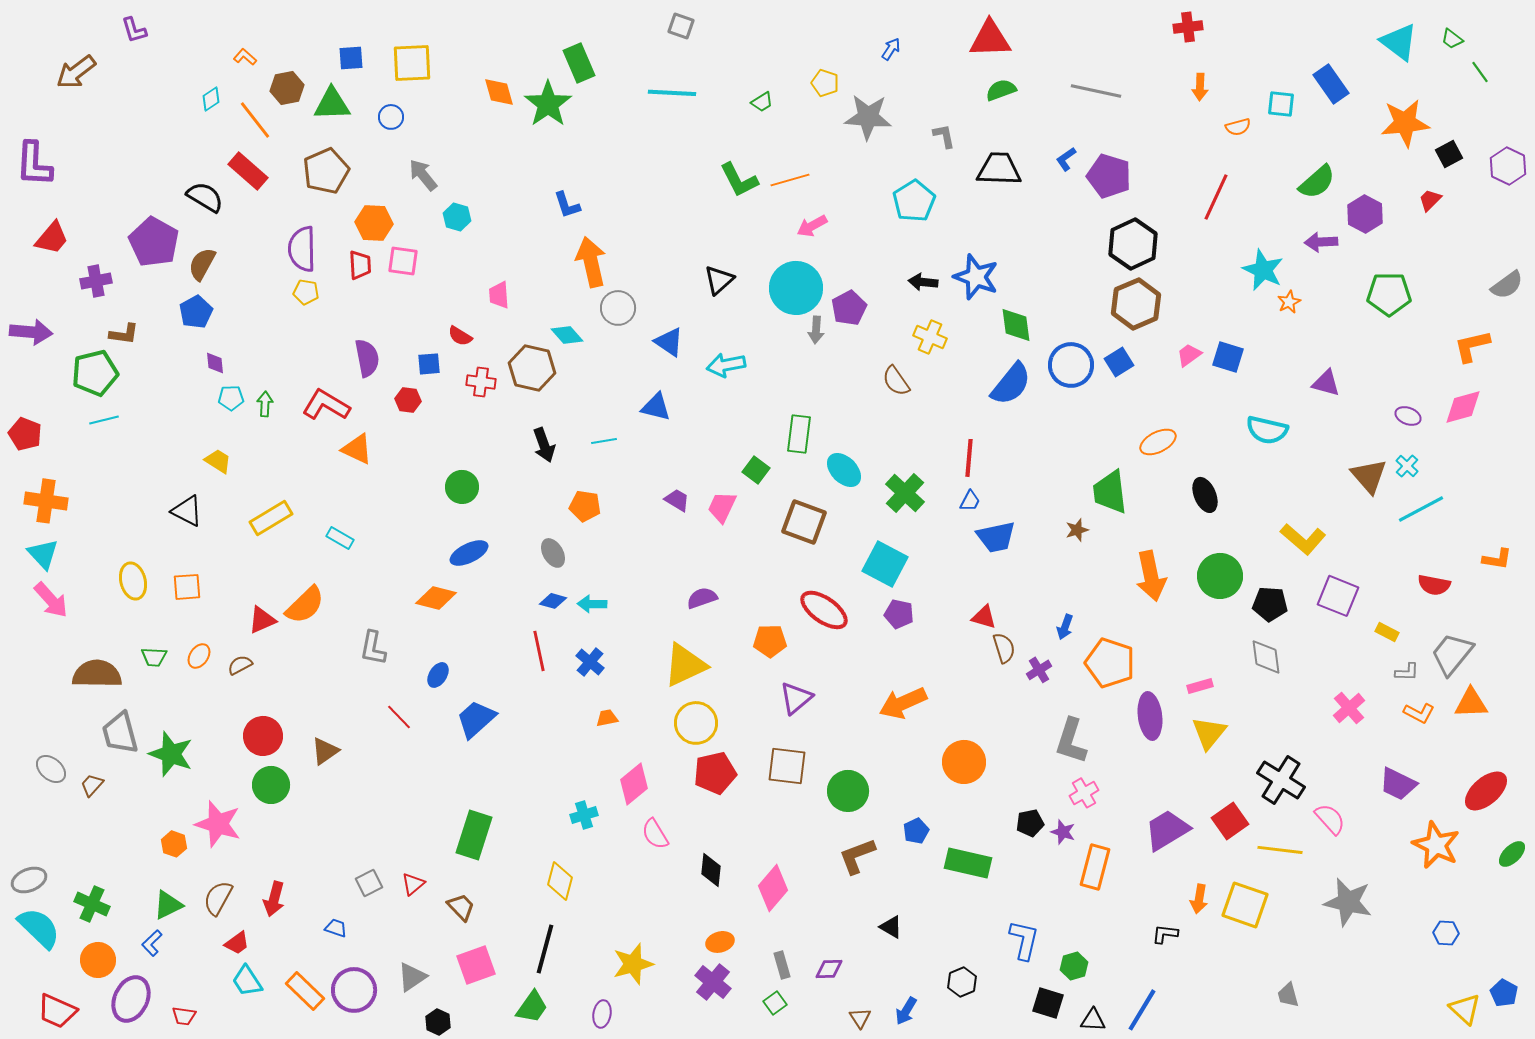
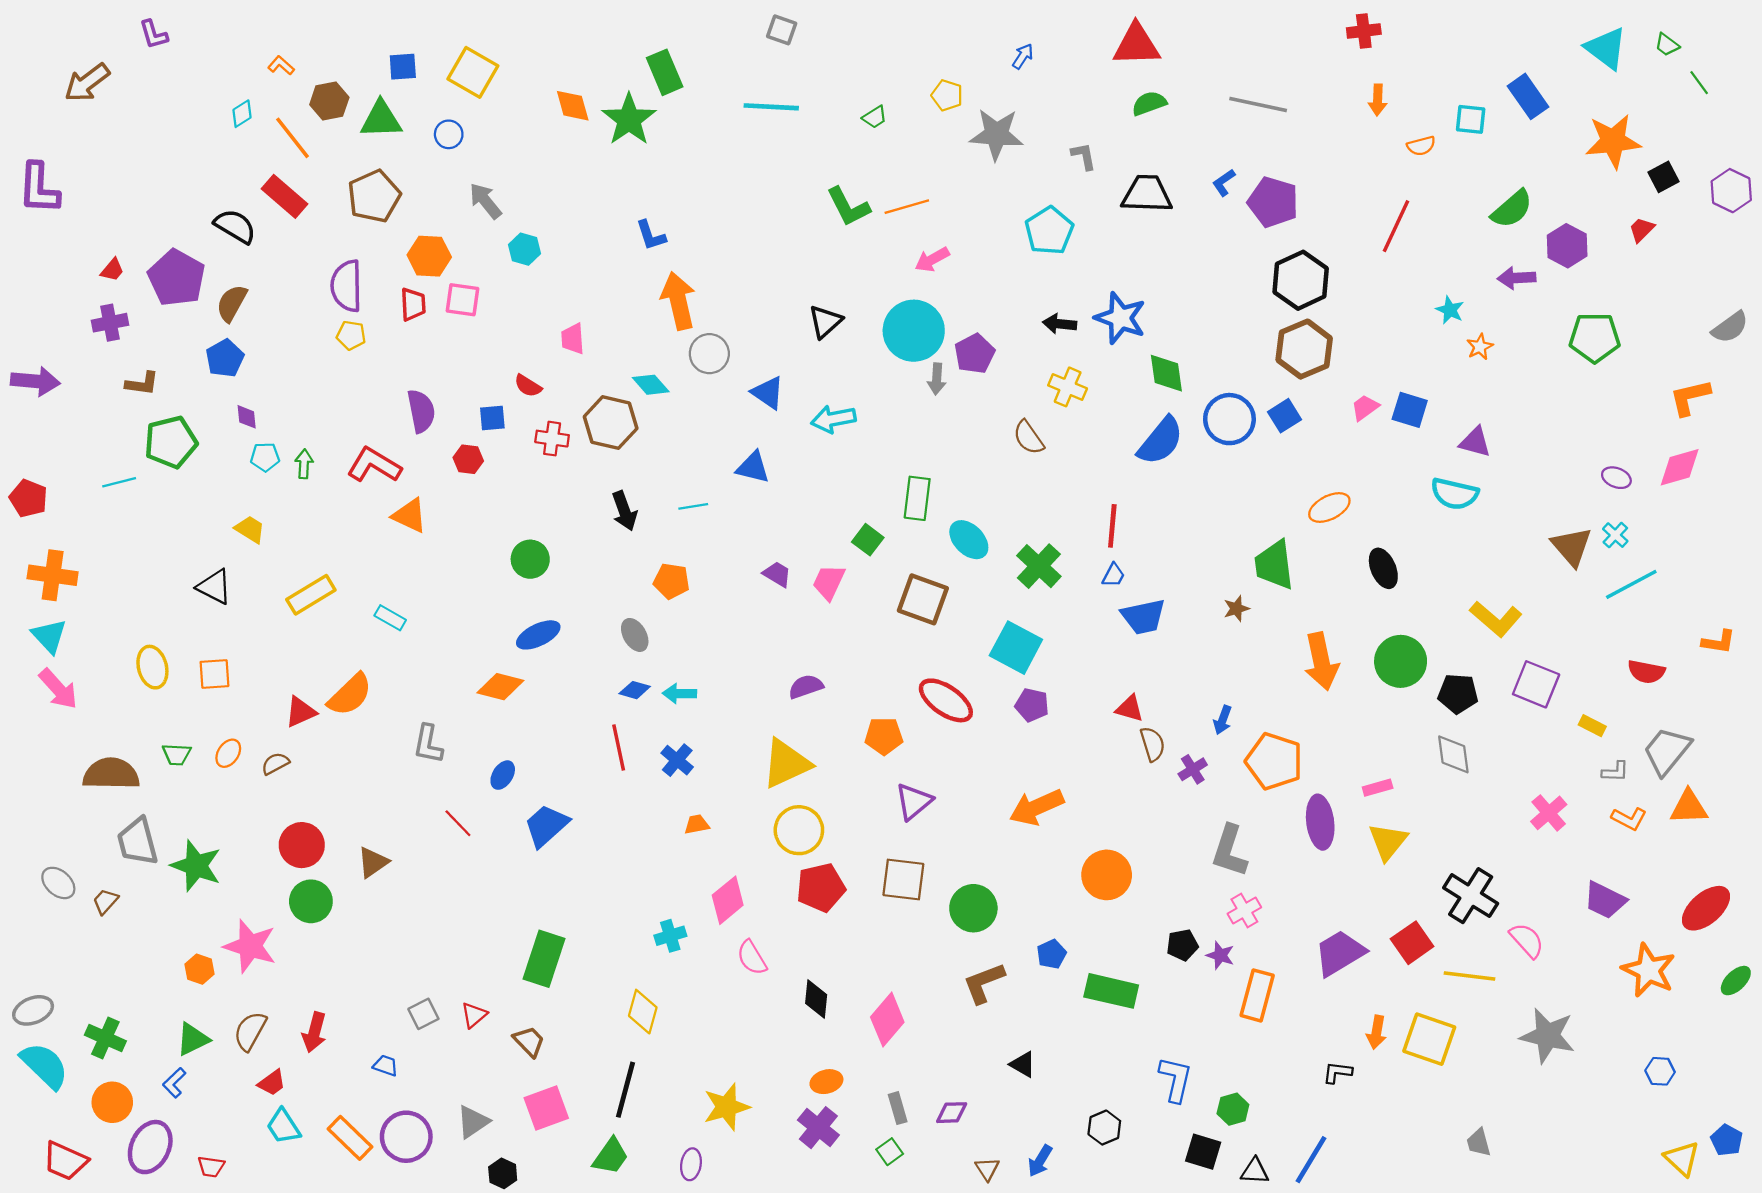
yellow square: (412, 63) -> (473, 72), turned 33
red trapezoid: (52, 238) -> (112, 270), moved, size x0.6
cyan star: (1263, 270) -> (1450, 310), size x0.6
green pentagon: (95, 373) -> (171, 442), moved
purple triangle: (1326, 383) -> (1475, 442), moved

